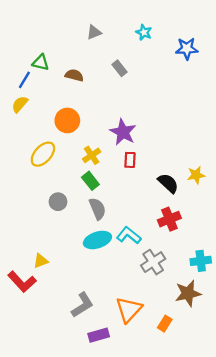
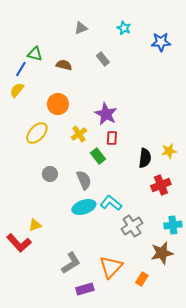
green rectangle: (90, 181) -> (98, 156), moved
black semicircle: (168, 183) -> (145, 158), turned 54
red cross: (169, 219) -> (161, 185), moved

